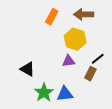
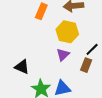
purple triangle: (69, 61) -> (63, 55), turned -32

